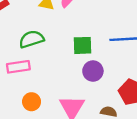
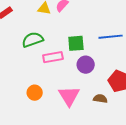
pink rectangle: (18, 67) -> (53, 57), moved

